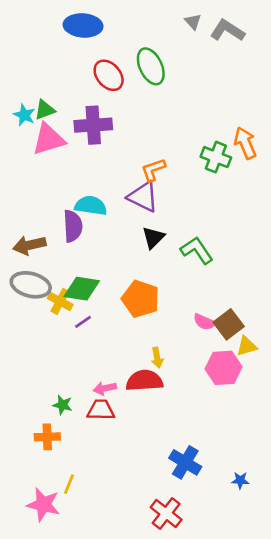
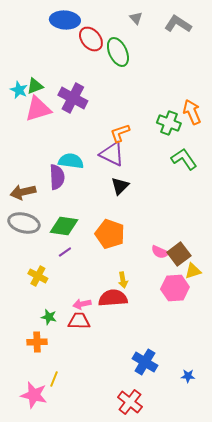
gray triangle: (193, 22) -> (136, 18), moved
red ellipse: (109, 75) -> (91, 39), moved
purple cross: (93, 125) -> (73, 98), turned 32
green L-shape: (197, 250) -> (184, 159), moved
yellow cross: (60, 301) -> (38, 276), moved

